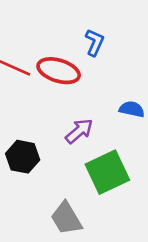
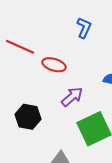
red ellipse: (59, 71) -> (54, 65), moved, size x0.7

